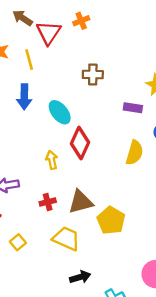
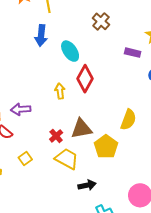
brown cross: (93, 75) -> (101, 21), turned 36
yellow semicircle: (135, 153) -> (128, 120), moved
red cross: (48, 202) -> (56, 136), moved, turned -32
black arrow: (80, 277) -> (87, 185), moved

